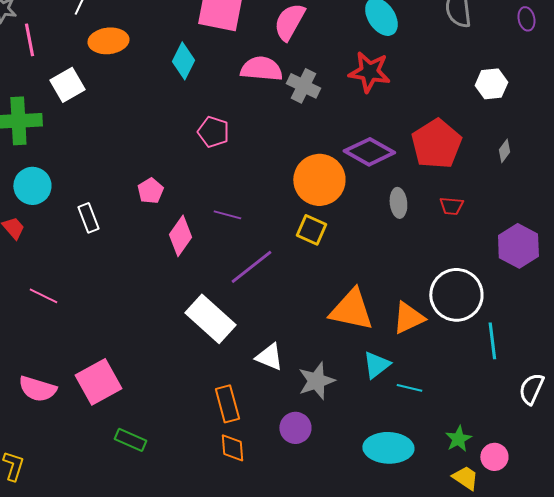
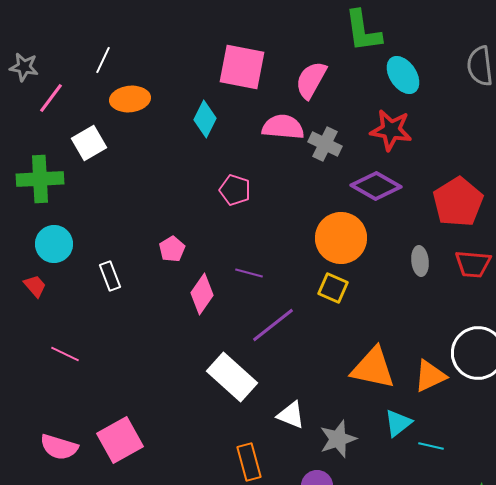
pink line: (29, 40) -> (51, 98), turned 48
purple diamond: (369, 152) -> (376, 186), moved
red trapezoid: (451, 206) -> (473, 264), size x1.5

